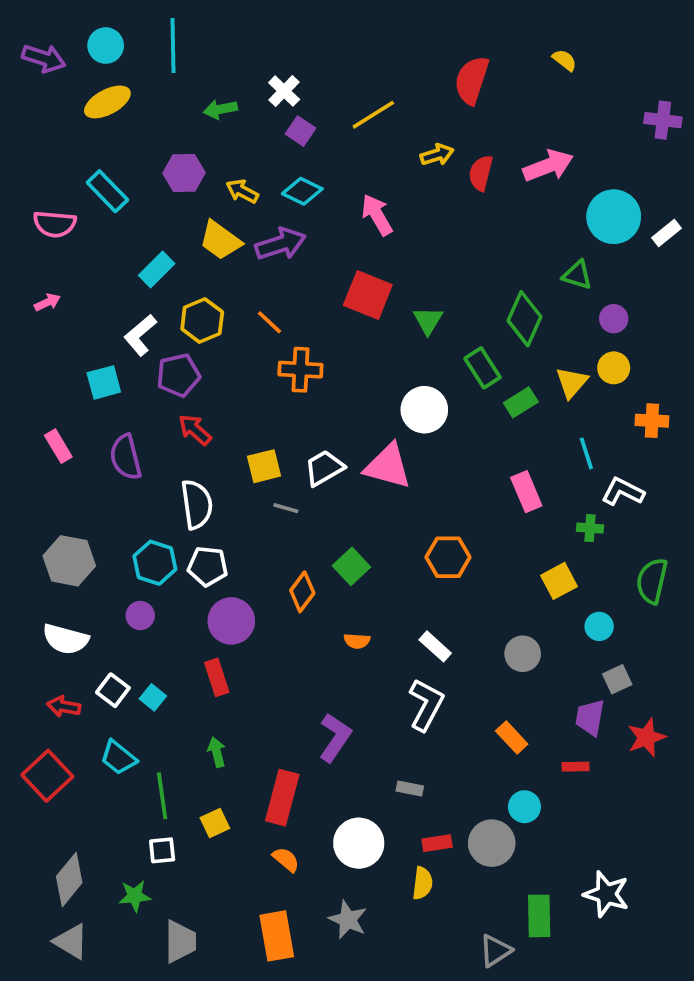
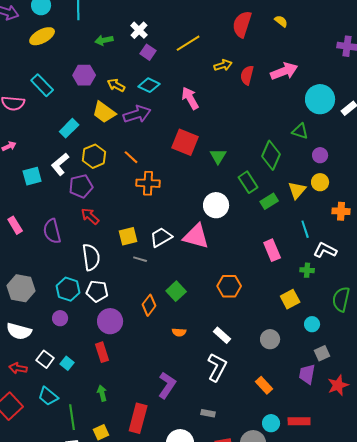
yellow semicircle: (565, 60) -> (281, 21), moved
cyan square: (104, 382) -> (32, 176), moved
red rectangle: (575, 767) -> (299, 421), moved, size x1.5

